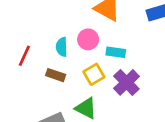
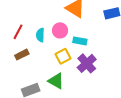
red line: (24, 56) -> (18, 32), moved
brown rectangle: (56, 75) -> (22, 55), moved, turned -48

